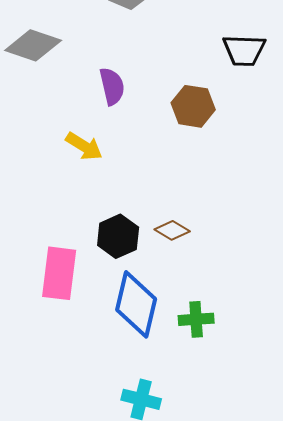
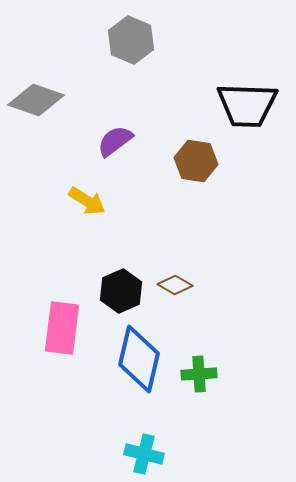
black trapezoid: (244, 50) -> (247, 105), size x1.4
purple semicircle: (112, 86) -> (115, 141), turned -114

